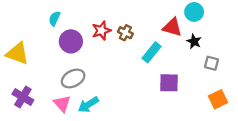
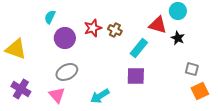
gray square: (212, 63) -> (192, 69), moved
purple square: (169, 83) -> (136, 76), moved
cyan arrow: (88, 105) -> (100, 96), moved

